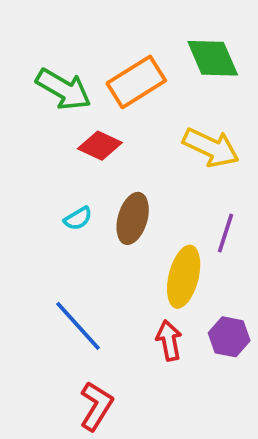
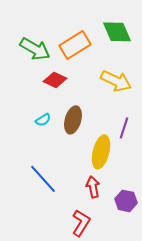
purple hexagon: (229, 337) -> (126, 201), moved
red L-shape: (96, 406) -> (81, 223), moved

